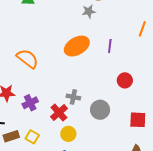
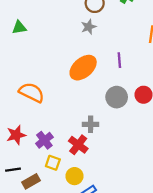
gray circle: (100, 110) -> (117, 97), moved
yellow circle: (68, 134) -> (74, 176), moved
yellow square: (32, 137) -> (53, 163), moved

